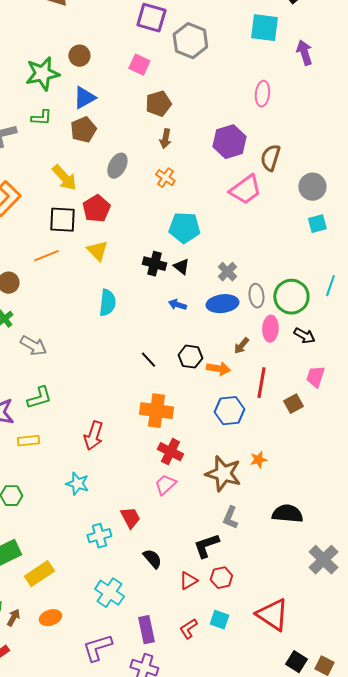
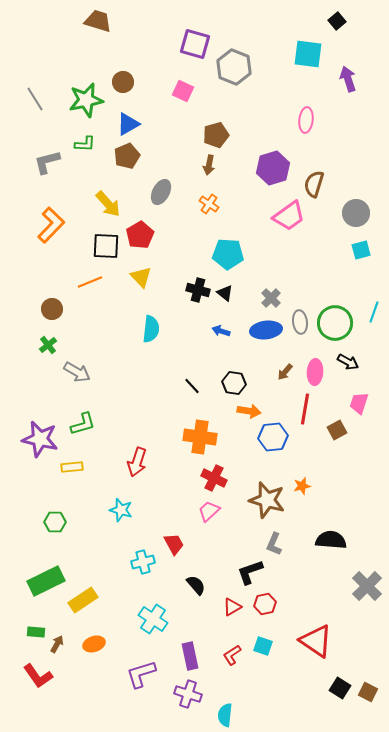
brown pentagon: (158, 104) -> (216, 135), moved
pink ellipse: (270, 329) -> (315, 372), moved
orange arrow: (218, 369) -> (249, 411), moved

